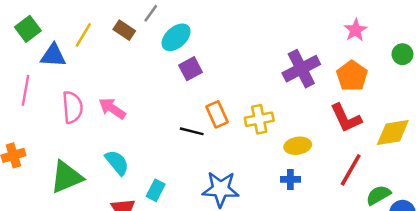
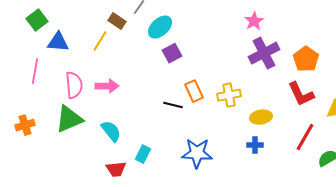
pink star: (356, 30) -> (254, 21), moved
yellow line: (83, 35) -> (100, 41), moved
pink arrow: (112, 108) -> (107, 86), turned 145
green triangle: (66, 177) -> (69, 119), moved

